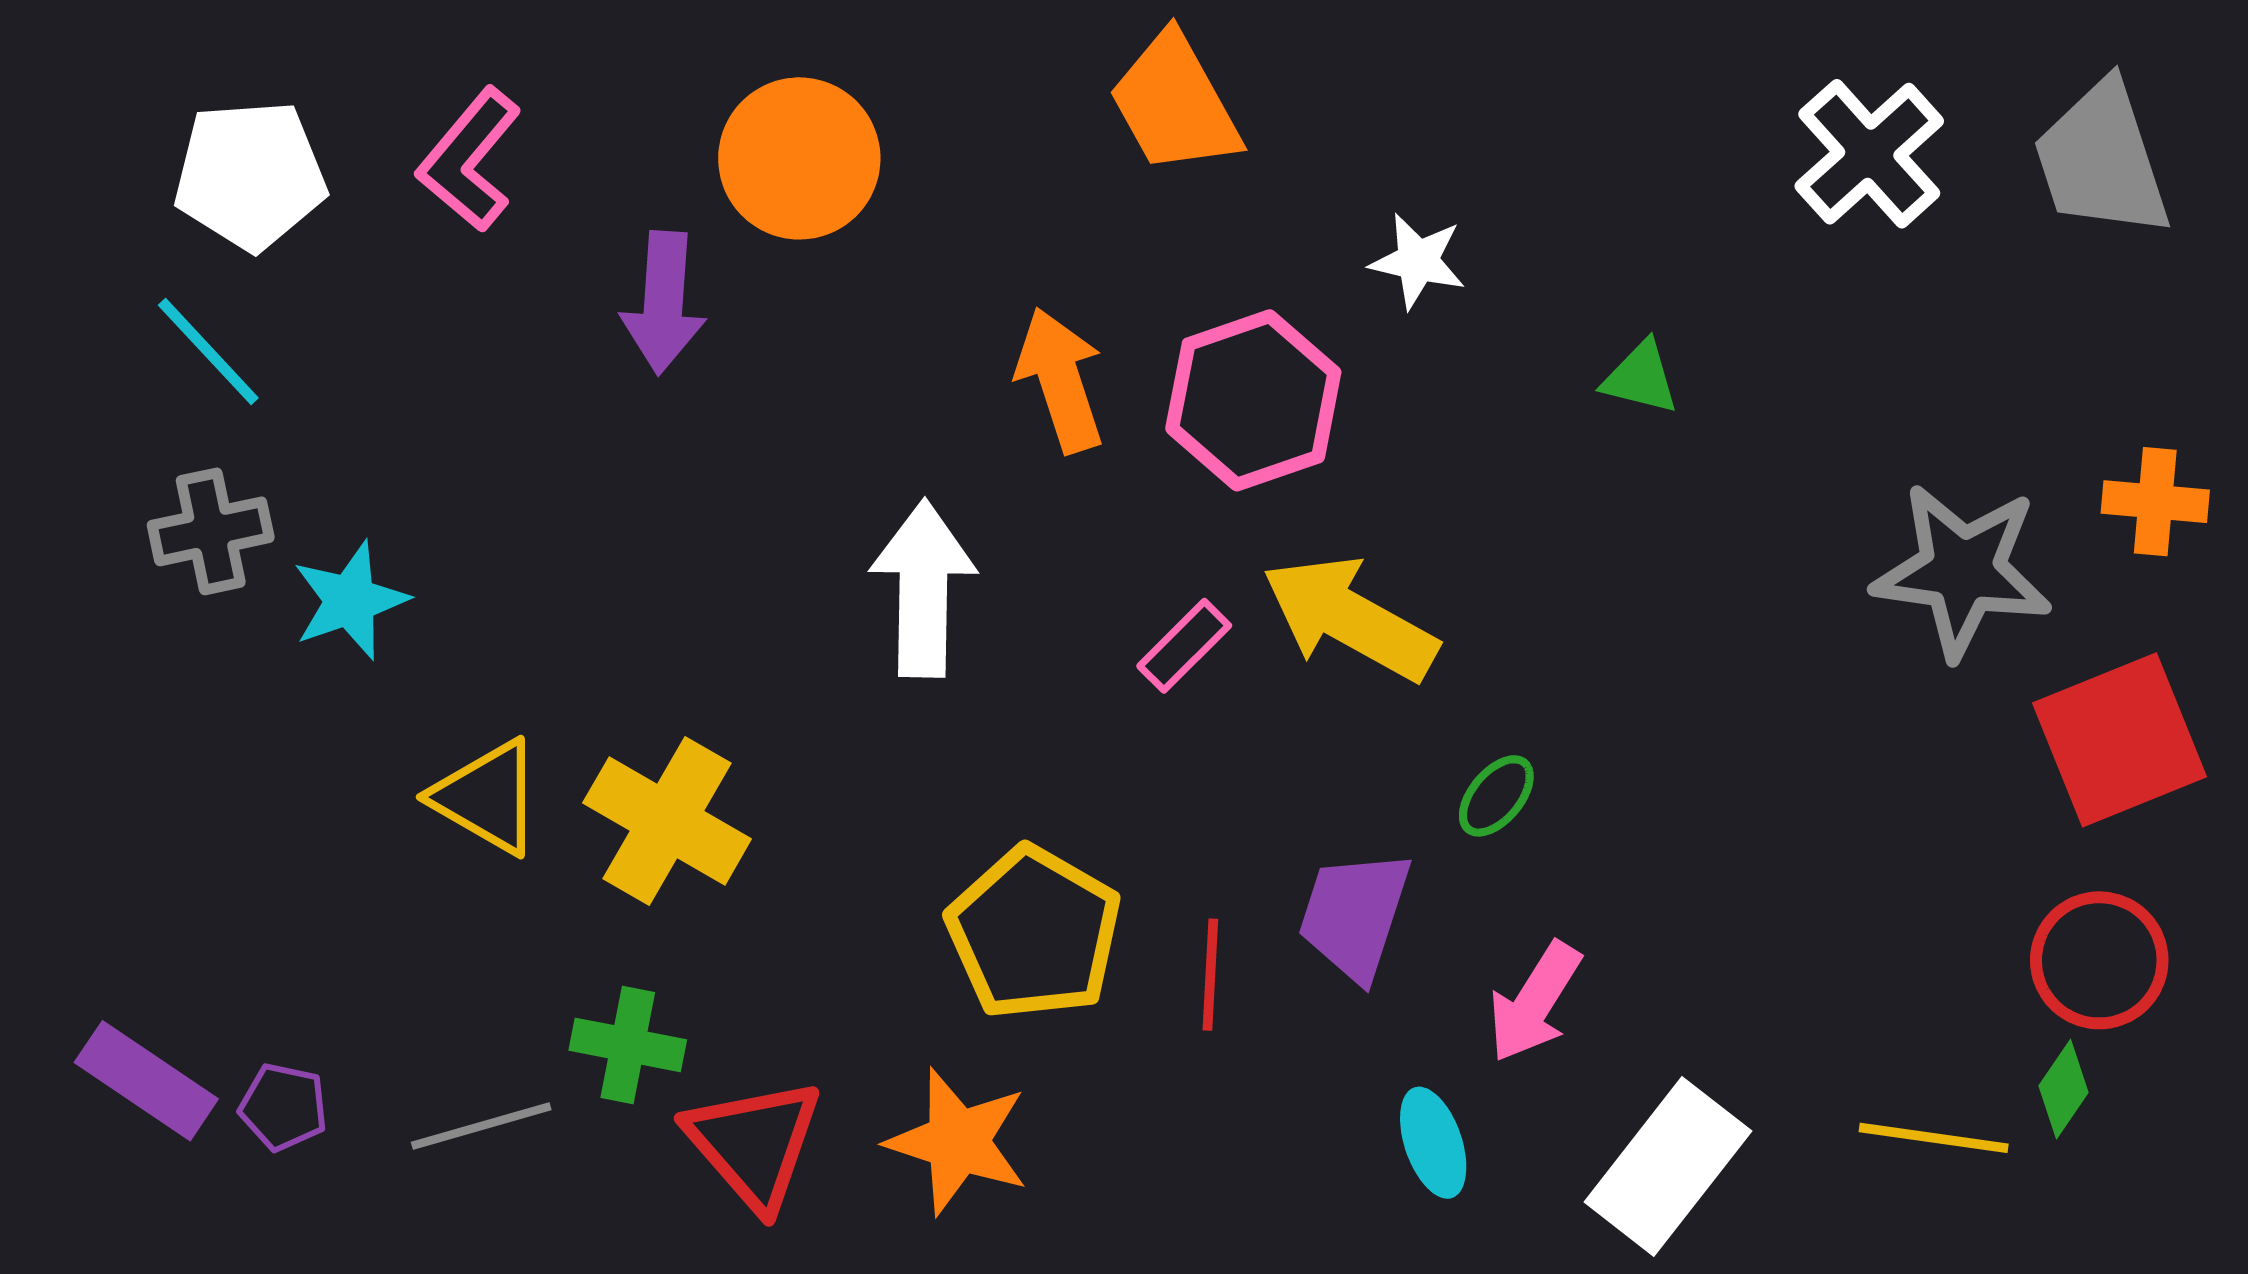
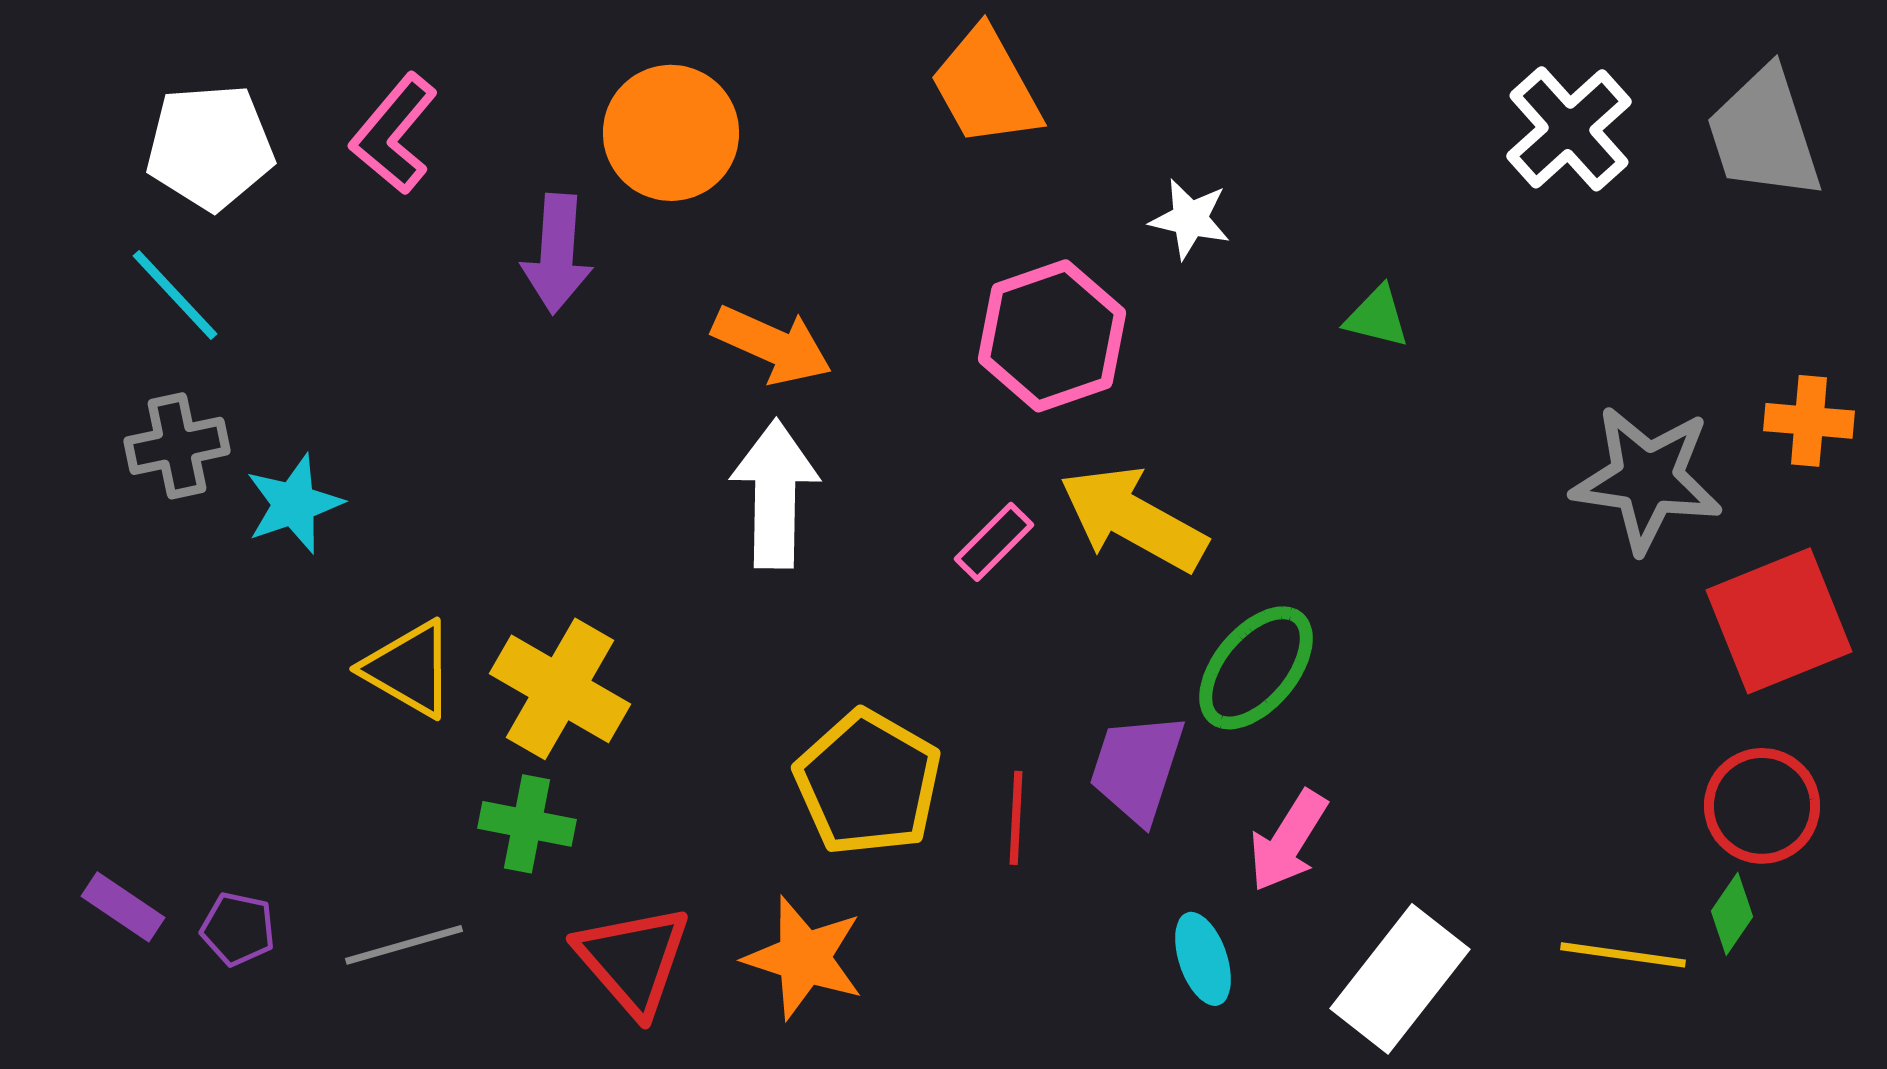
orange arrow: (1060, 380) -> (772, 345), moved, turned 132
green ellipse: (1496, 796) -> (1256, 668), size x1.8
green cross: (628, 1045) -> (527, 824), moved
purple rectangle: (146, 1081) -> (123, 907), size x0.7

